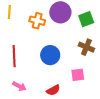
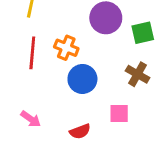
orange cross: (37, 21) -> (66, 48), moved
red line: (14, 56) -> (32, 53), moved

